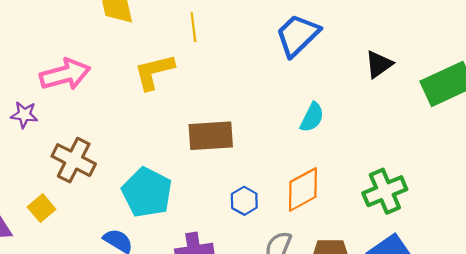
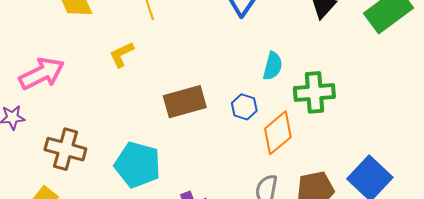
yellow L-shape: (154, 72) -> (122, 54), size x0.7
green cross: (385, 191) -> (314, 92), moved, turned 30
blue hexagon: (244, 201) -> (244, 107), moved

